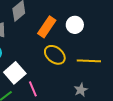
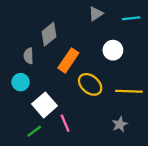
orange rectangle: (47, 27) -> (68, 60), moved

